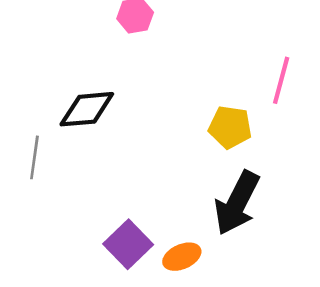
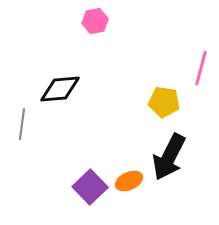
orange ellipse: (182, 257) -> (129, 181), moved

